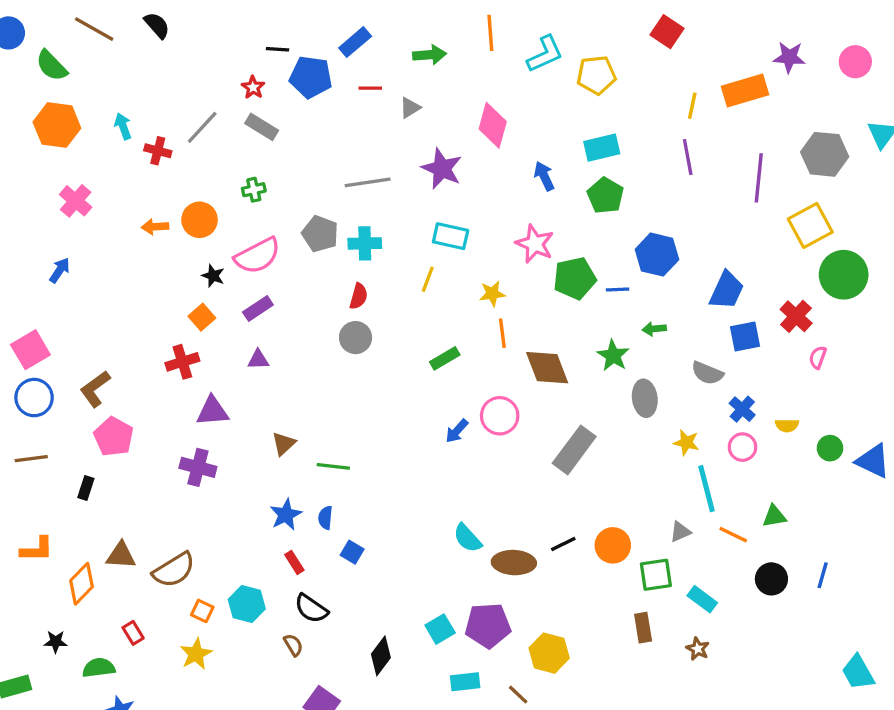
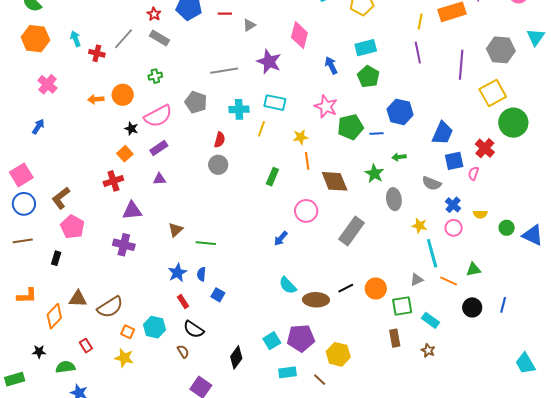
cyan cross: (365, 243) -> (239, 109), moved
pink semicircle: (818, 357) -> (473, 173), moved
green rectangle: (445, 358) -> (272, 177), turned -36
blue arrow: (457, 431) -> (281, 238), moved
yellow star: (196, 654) -> (124, 358), turned -30

